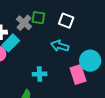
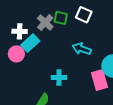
white square: (66, 21) -> (84, 15), moved

